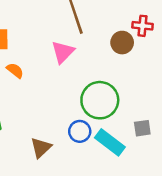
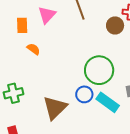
pink triangle: (63, 52) -> (47, 15), moved
brown triangle: (41, 148) -> (55, 108), size x1.5

